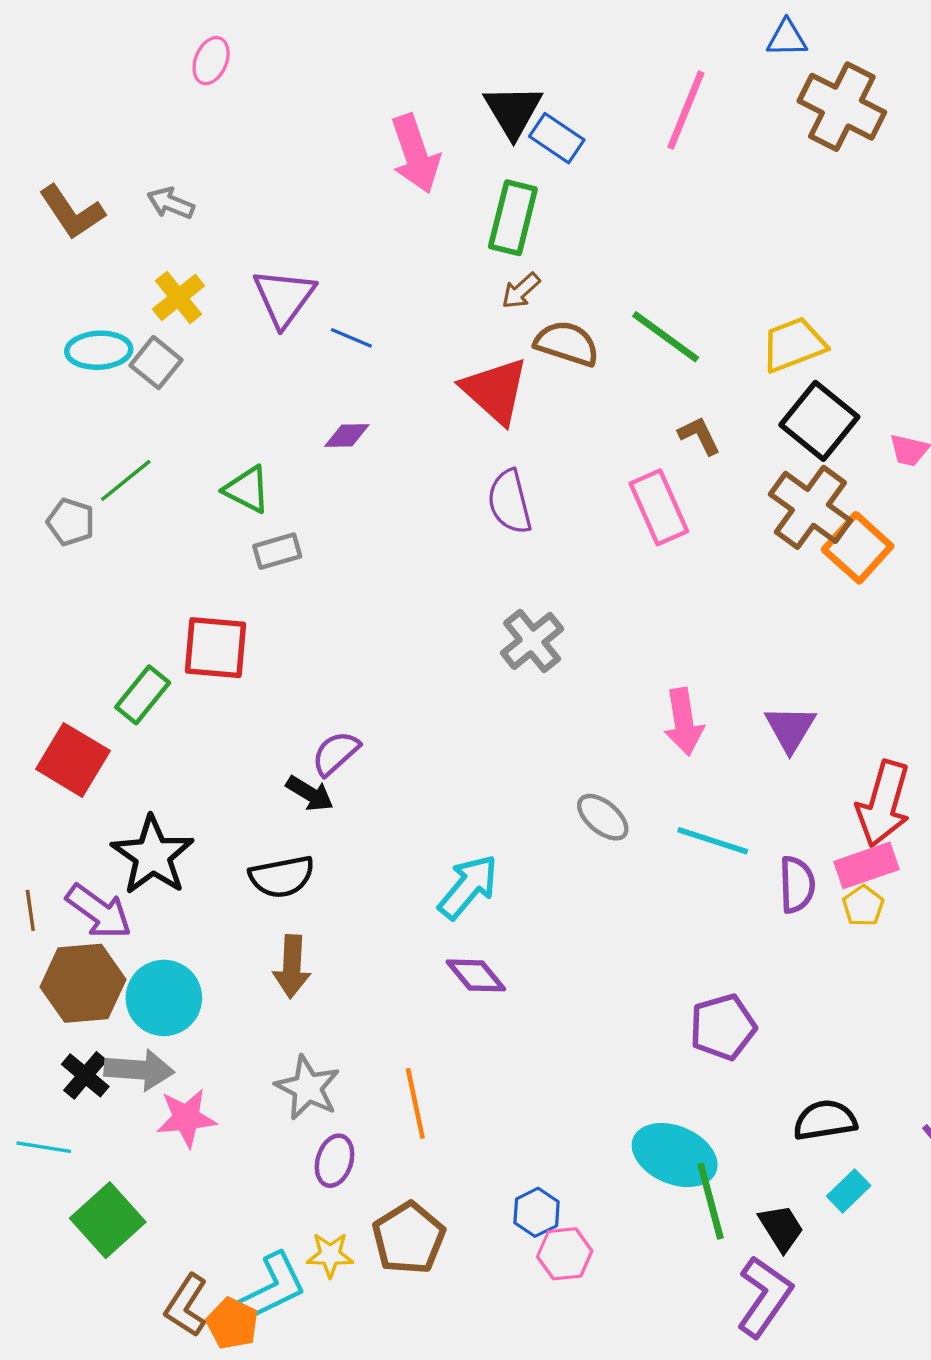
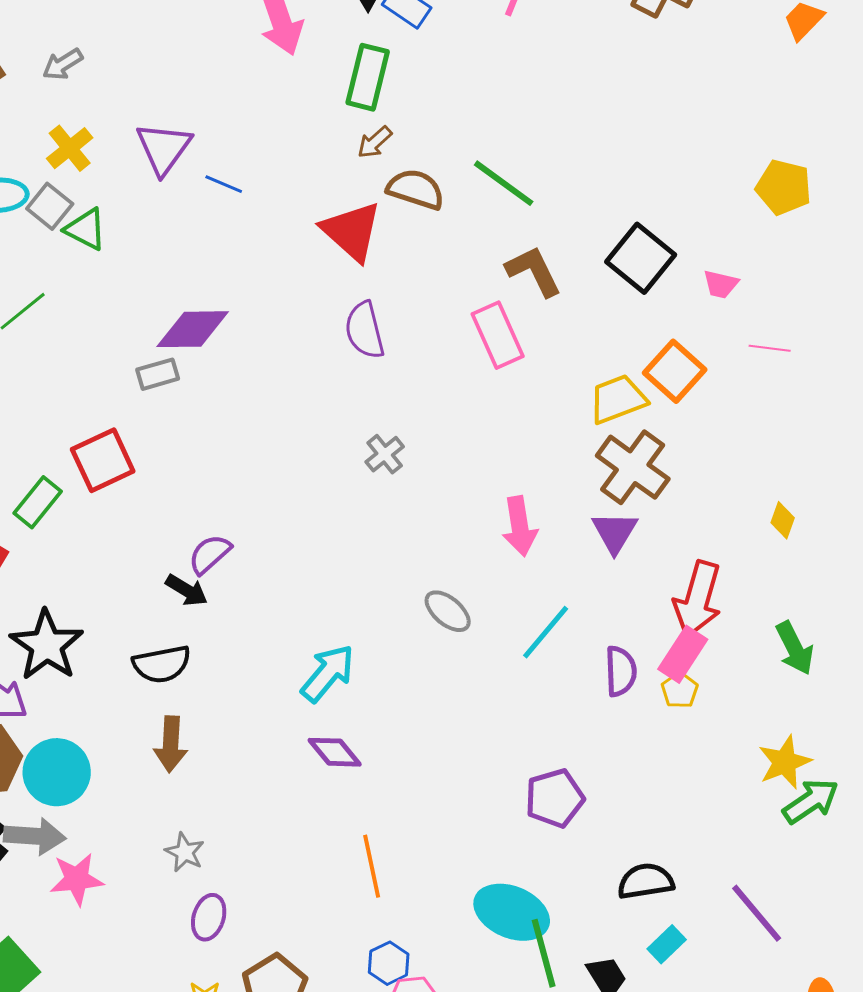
gray arrow: (171, 203) -> (63, 64), turned -54
yellow trapezoid: (794, 345) -> (618, 399), moved
purple diamond: (347, 436) -> (193, 329), moved, size x1.8
brown L-shape: (699, 436) -> (534, 271), size x1.5
green triangle: (247, 489) -> (86, 229), moved
brown cross: (810, 507) -> (633, 467), moved
gray cross: (532, 641) -> (385, 454), size x0.7
red square: (216, 648) -> (103, 460), turned -30
cyan line: (713, 841) -> (546, 632), turned -68
pink rectangle: (867, 865) -> (683, 654), turned -38
gray star: (308, 1088) -> (185, 852), size x0.7
orange line: (415, 1103) -> (372, 866), moved

